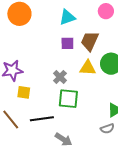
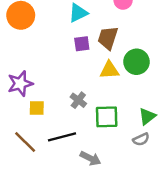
gray cross: (60, 77) -> (78, 100), moved
green square: (68, 99) -> (107, 117), moved

